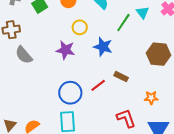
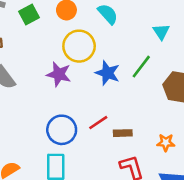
green line: (123, 23) -> (141, 67), moved
yellow circle: (80, 27) -> (79, 46), size x1.6
brown rectangle: (121, 77) -> (123, 133), moved, turned -32

